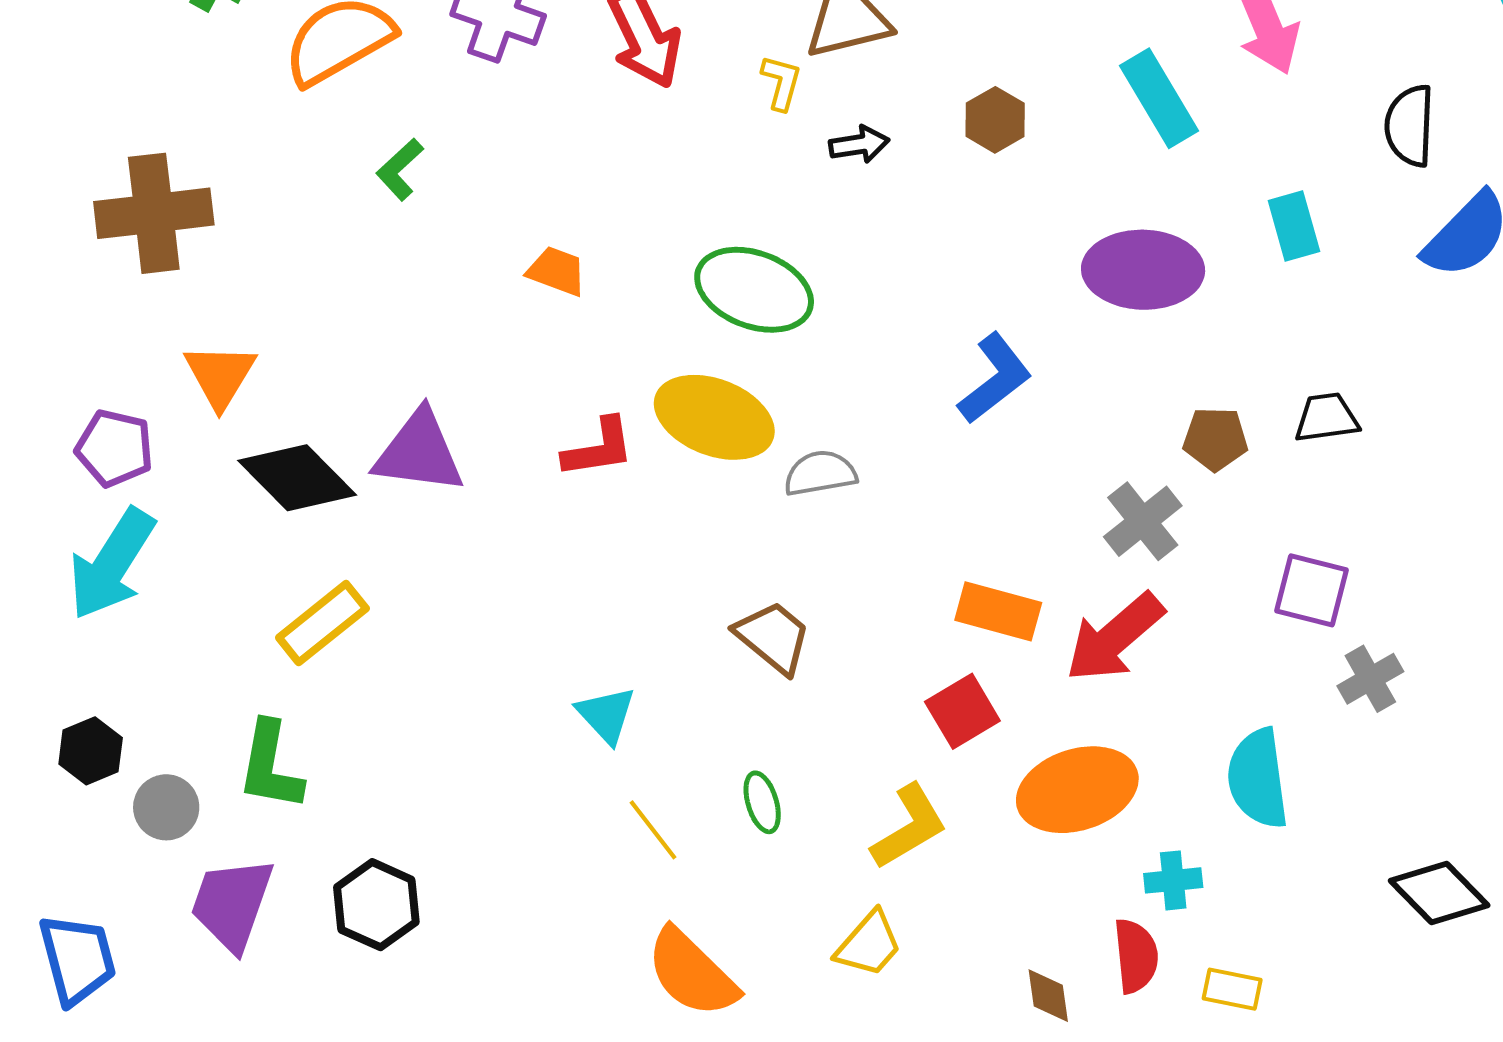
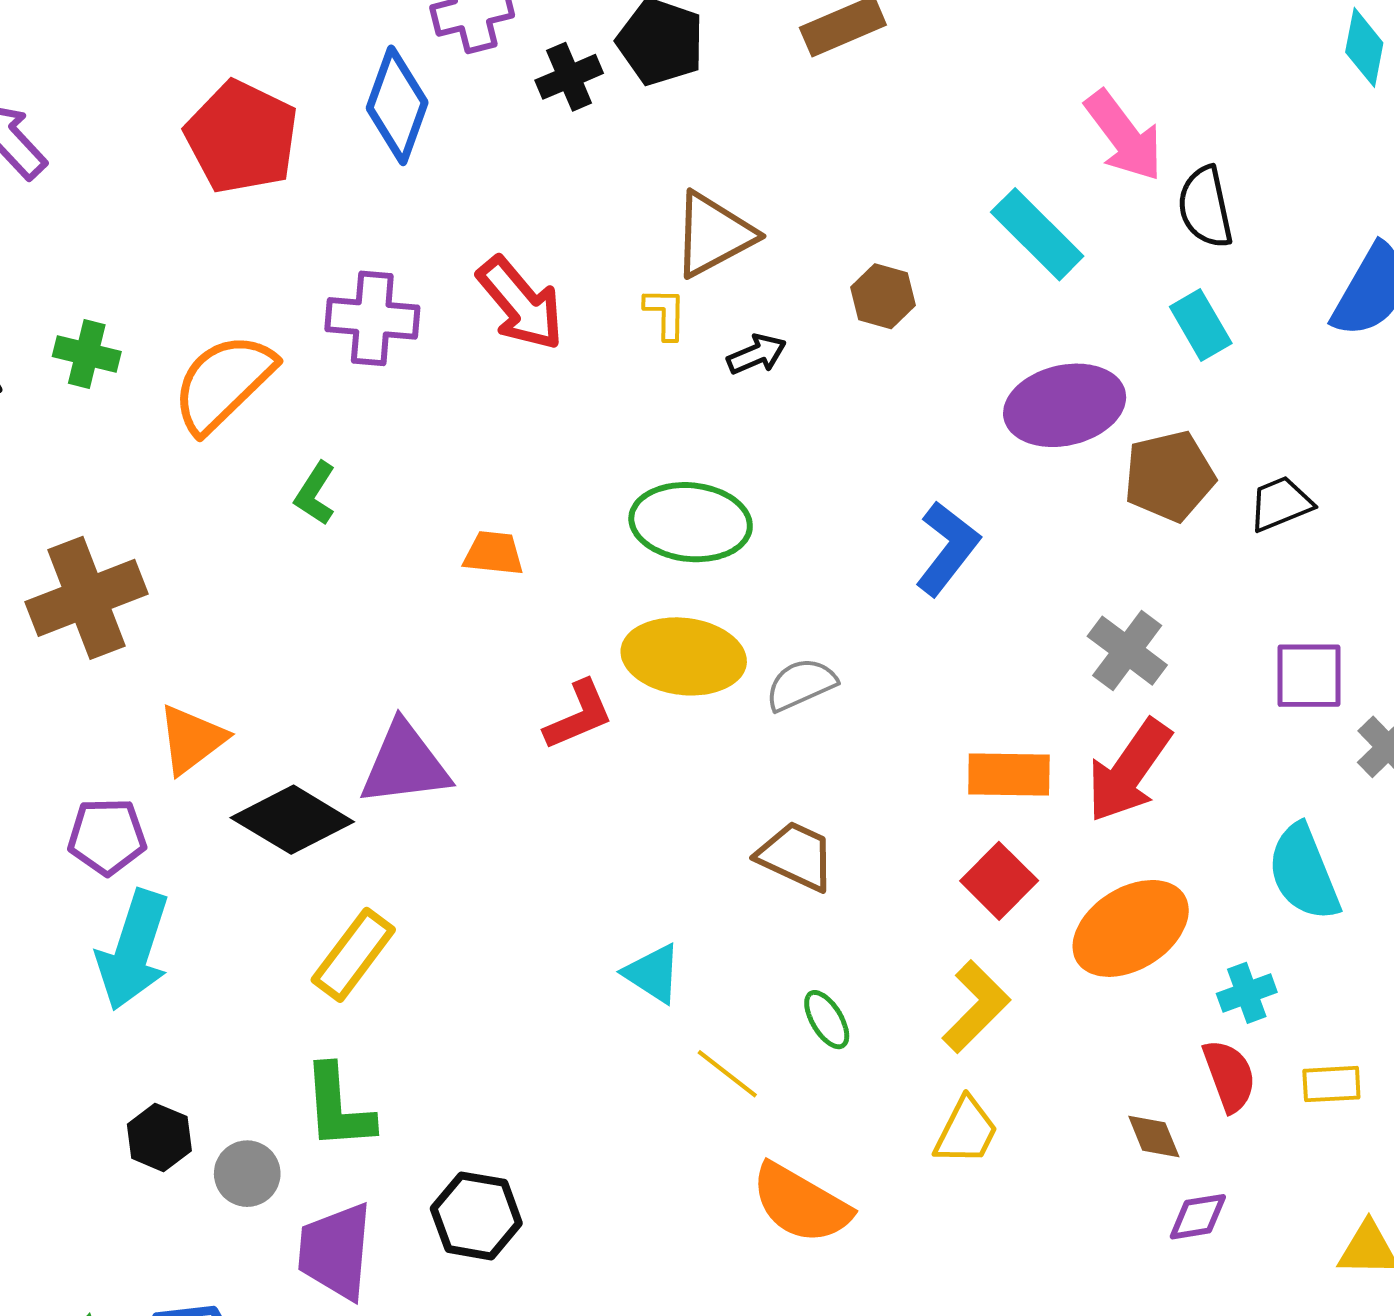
black semicircle: (1410, 126) -> (1205, 207), moved
orange triangle: (220, 376) -> (192, 739), turned 36
brown pentagon: (1215, 439) -> (1169, 476), moved, size x1.4

